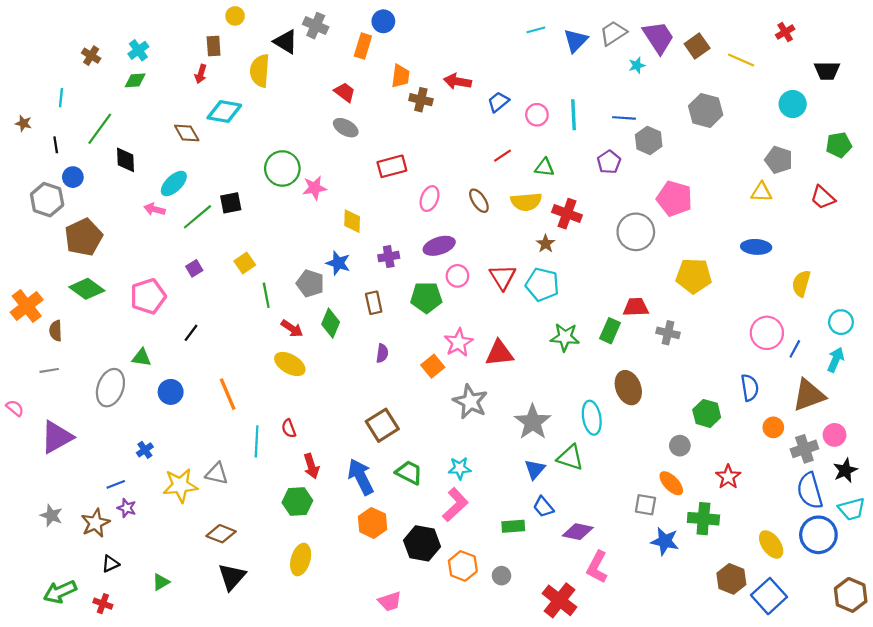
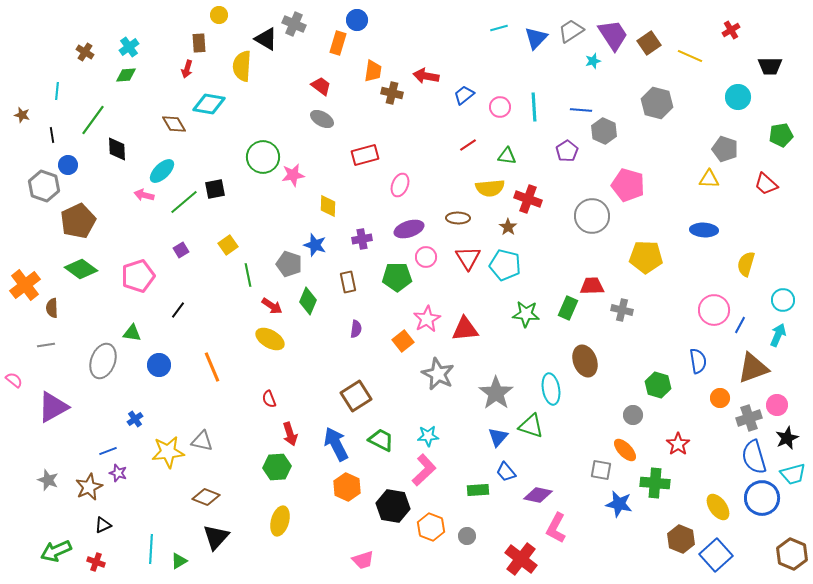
brown ellipse: (479, 201) -> (458, 218), moved, turned -55
cyan line: (257, 441) -> (151, 549), moved
green triangle: (161, 582) -> (179, 561), moved

